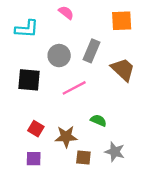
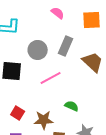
pink semicircle: (66, 13) -> (58, 13), moved

